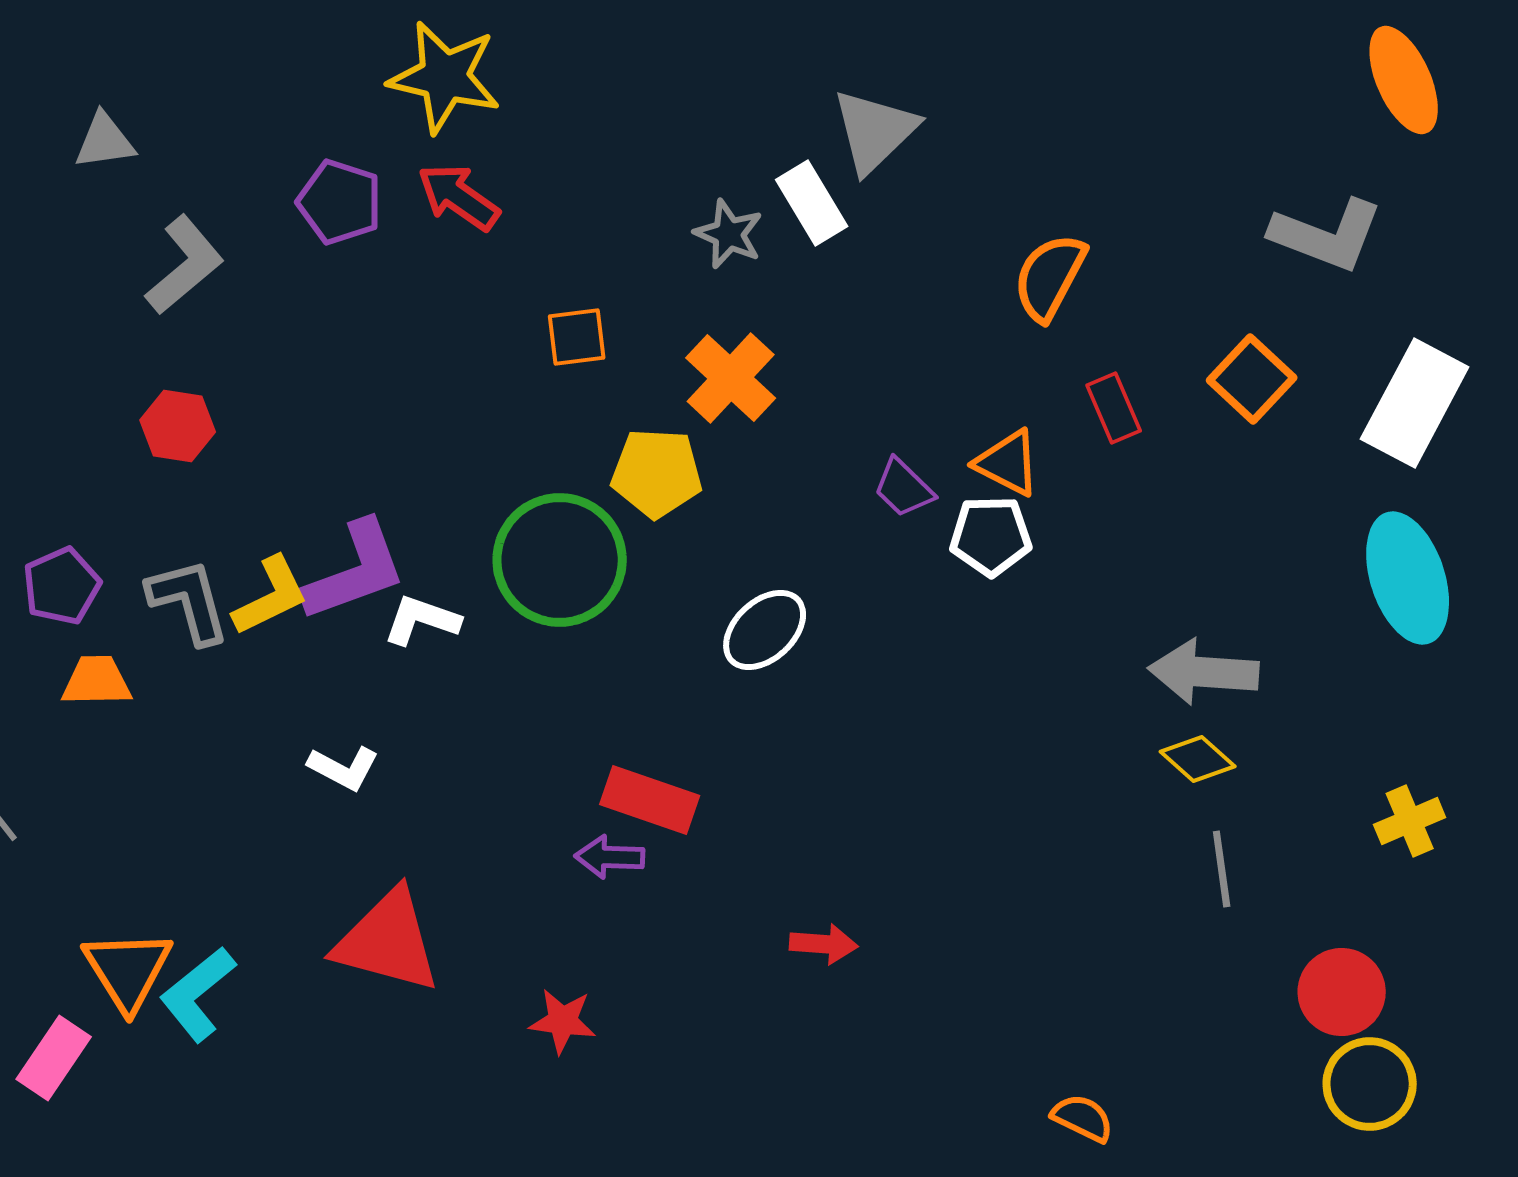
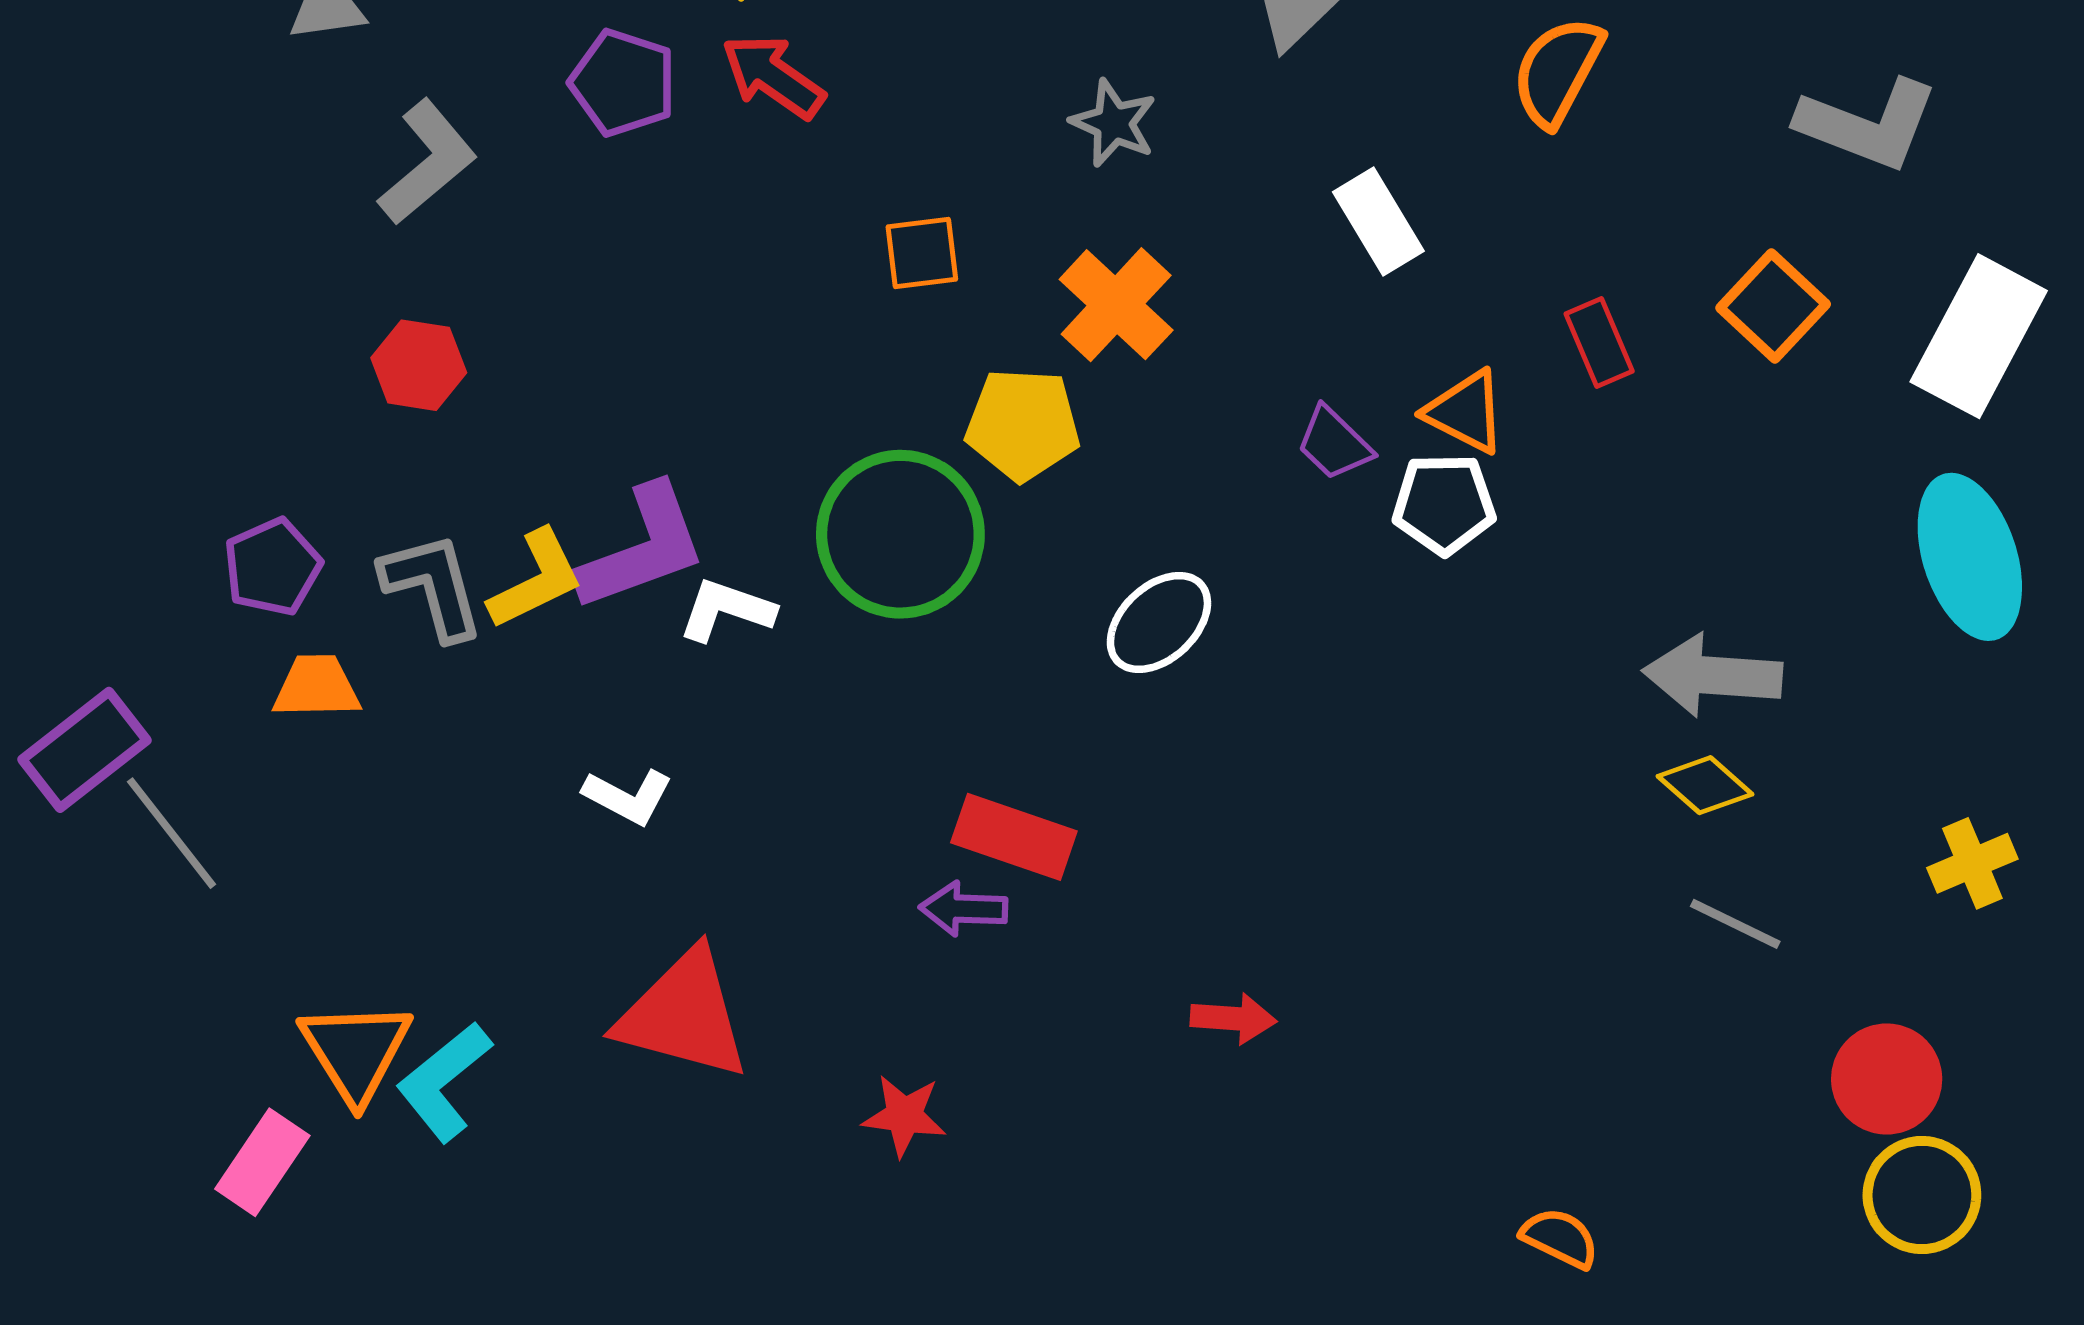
white rectangle: (812, 203) -> (1378, 221), moved
orange semicircle: (1050, 277) -> (1557, 71), moved
gray line: (1222, 869) -> (1735, 924), turned -56

